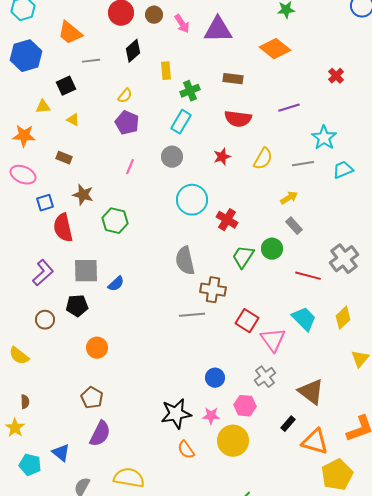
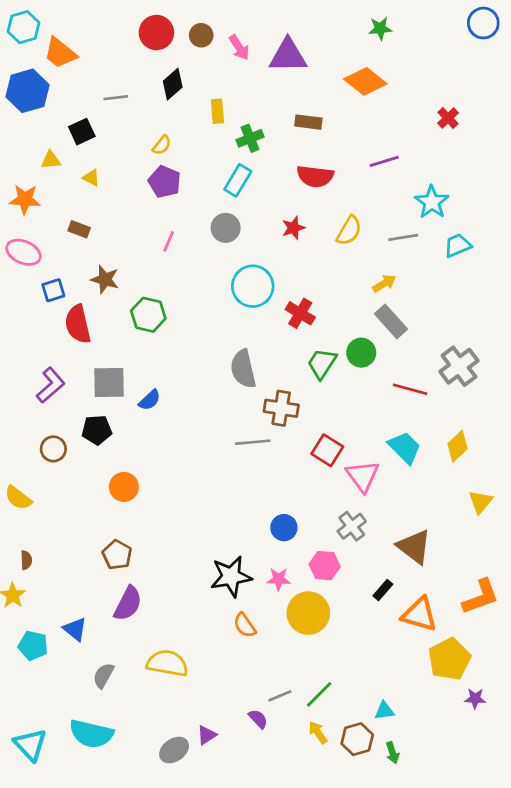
orange trapezoid: (70, 33) -> (60, 53), moved
gray rectangle: (294, 226) -> (391, 321), size x1.4

